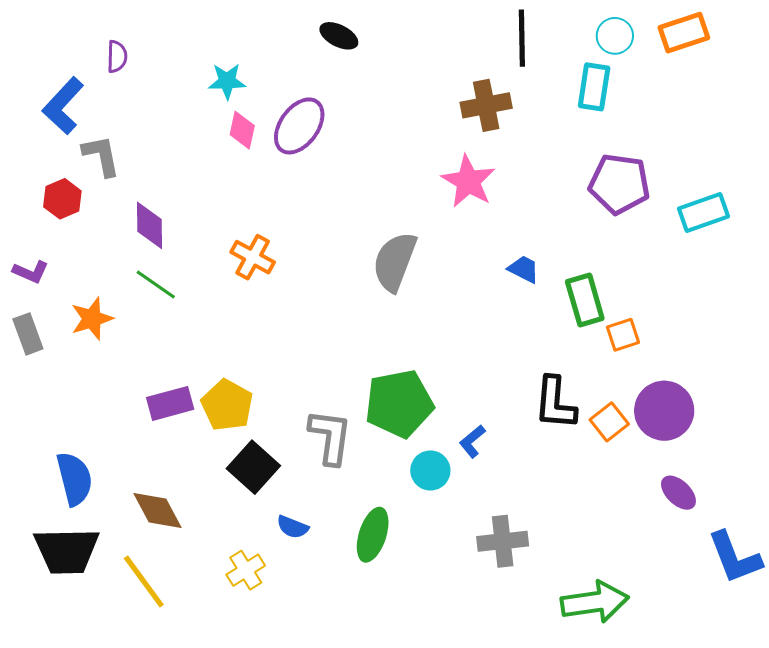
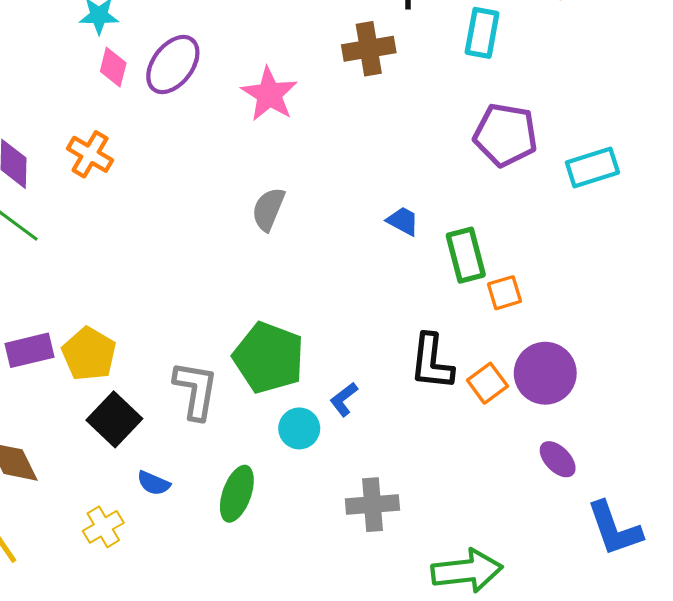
pink star: (468, 181) -> (269, 94), moved
orange cross: (253, 257) -> (90, 154), moved
gray semicircle: (395, 262) -> (268, 209), size x0.7
green pentagon: (399, 404) -> (269, 358), turned 30

